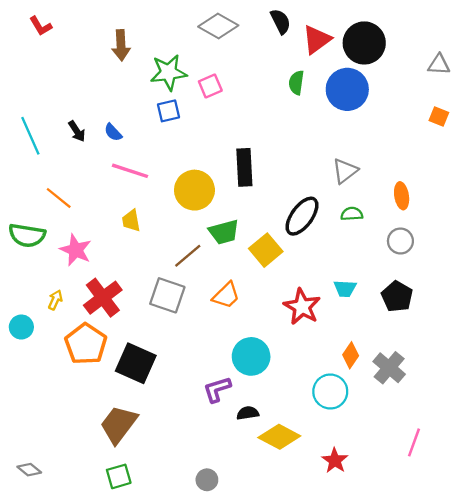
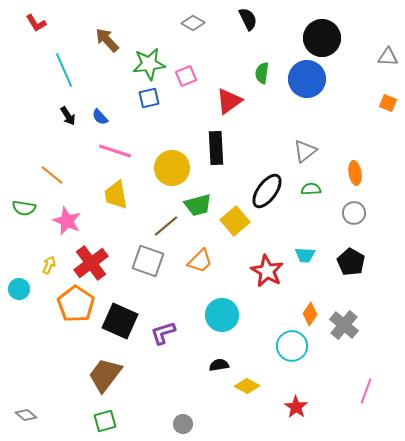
gray diamond: (218, 26) -> (193, 23), size x0.7
red triangle: (317, 40) -> (229, 101), moved
brown arrow: (121, 45) -> (107, 40), turned 140
cyan line: (30, 136) -> (64, 70), moved
yellow trapezoid: (131, 221) -> (116, 195), size x1.4
green semicircle: (27, 235) -> (24, 208), size x0.7
purple L-shape: (217, 389) -> (163, 333), moved
yellow diamond: (279, 437) -> (247, 386), size x0.7

